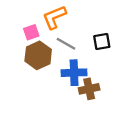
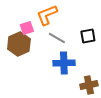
brown hexagon: (38, 55) -> (19, 44), moved
brown cross: (89, 89) -> (89, 85), moved

